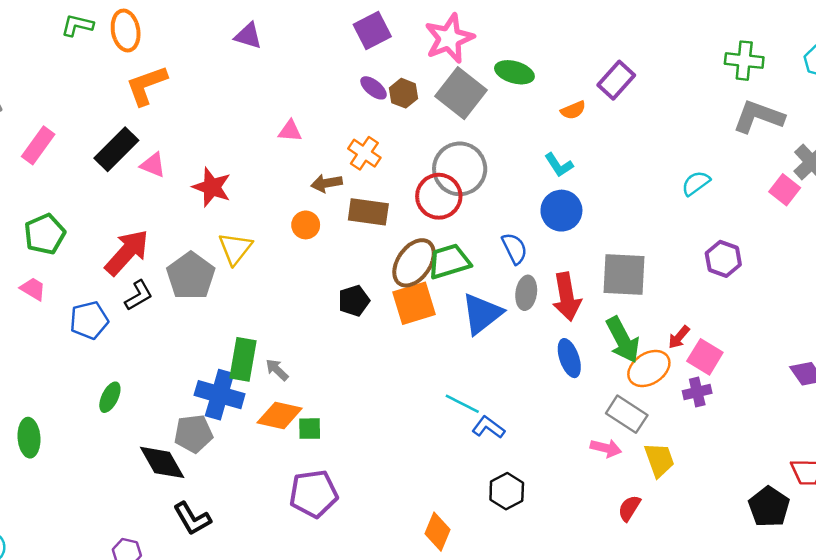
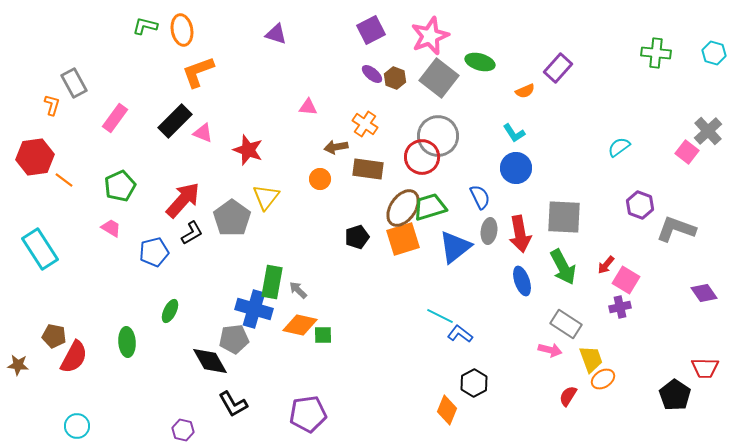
gray L-shape: (758, 117) -> (676, 229), moved
orange ellipse: (649, 369) -> (603, 379), moved, size x0.7
green ellipse: (29, 438) -> (127, 342), moved
purple pentagon: (313, 494) -> (308, 414), moved
orange diamond: (437, 532) -> (447, 410), moved

